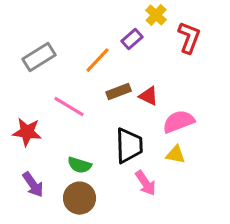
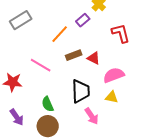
red L-shape: (189, 38) -> (121, 33), moved, turned -35
gray rectangle: (39, 57) -> (21, 20), moved
green semicircle: (80, 165) -> (48, 104), turned 49

